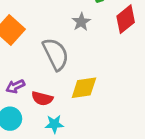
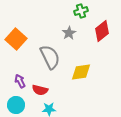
purple arrow: (15, 86) -> (20, 81), turned 88
yellow diamond: (84, 88) -> (81, 72), moved

